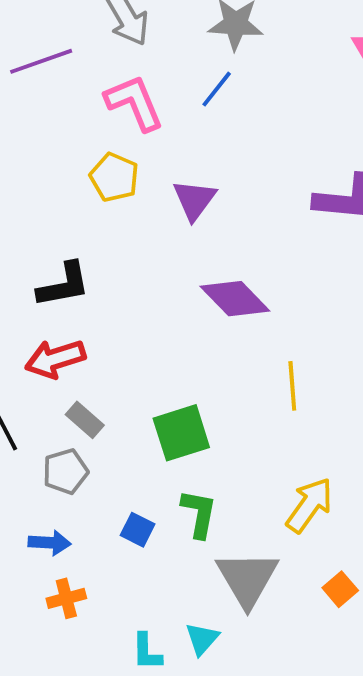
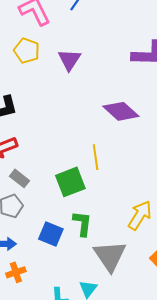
purple diamond: (235, 299) -> (121, 111), moved
yellow line: (292, 386) -> (96, 157), moved
blue square: (138, 530) -> (51, 234), size x1.4

